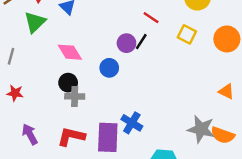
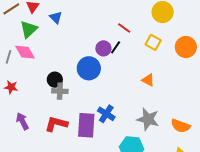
pink diamond: (70, 52) -> (25, 52), moved
blue circle: (109, 68) -> (89, 68), size x1.5
orange triangle: (226, 91) -> (148, 80), moved
gray star: (201, 129) -> (148, 119), moved

